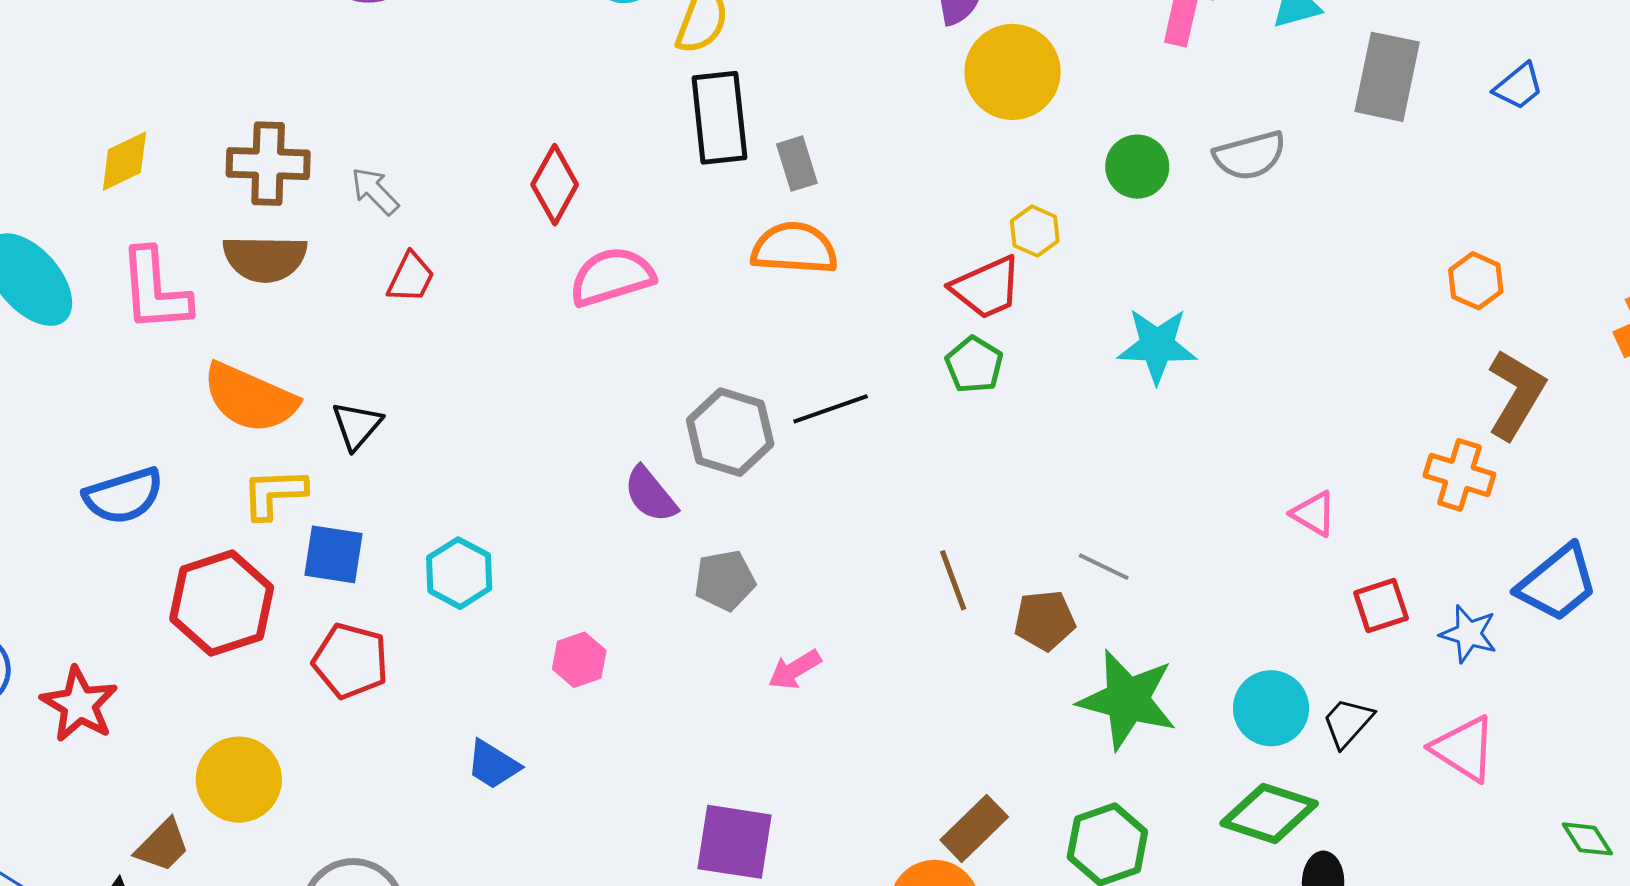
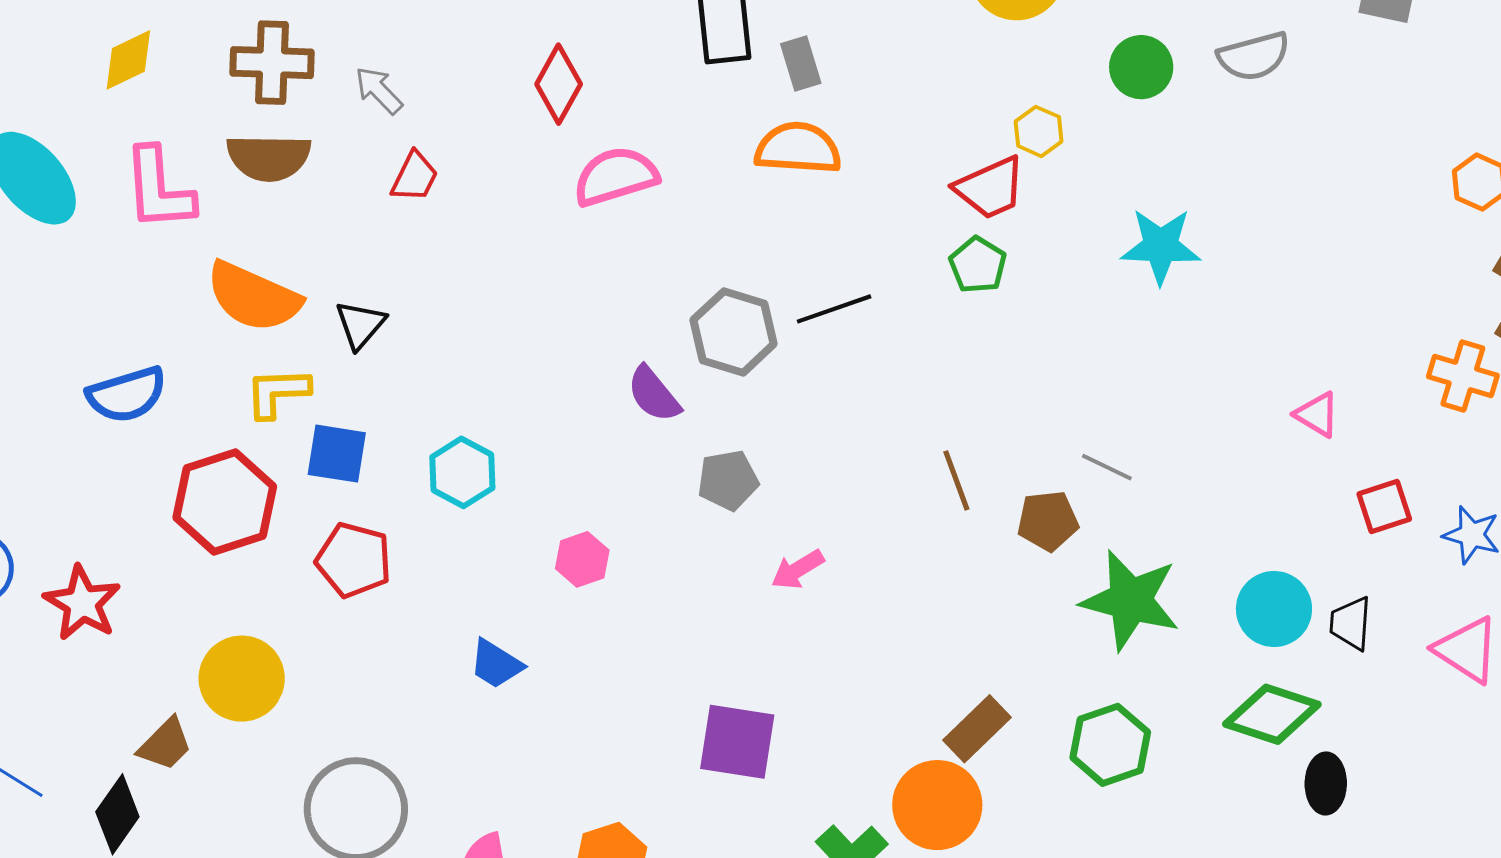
black trapezoid: (1348, 722) -> (1351, 623), turned -38

